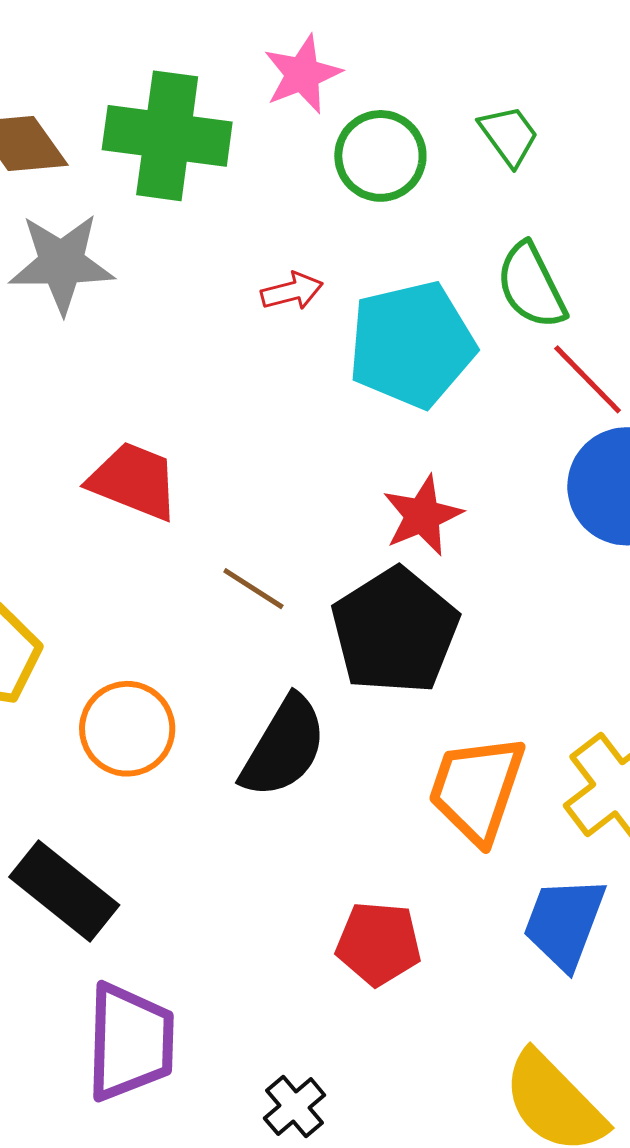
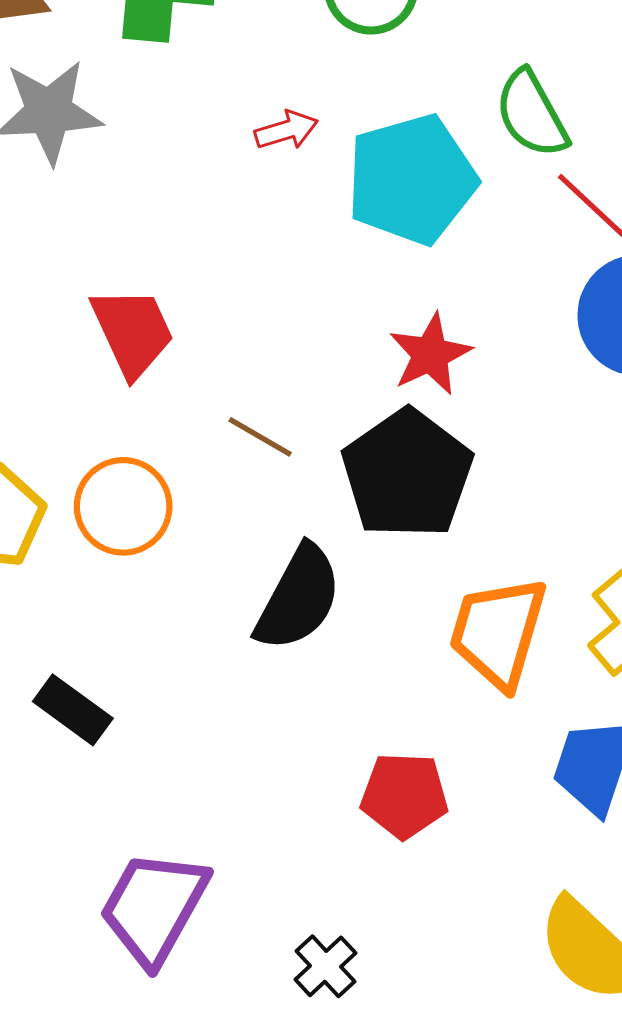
red trapezoid: (134, 481) -> (133, 332), turned 46
orange circle: (127, 729) -> (123, 506), moved
black rectangle: (64, 891) -> (73, 710), moved, size x0.7
purple trapezoid: (130, 1042) -> (154, 907), turned -150

